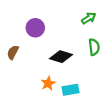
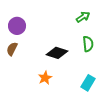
purple circle: (35, 28) -> (17, 26), moved
cyan rectangle: (71, 90) -> (88, 83), moved, turned -49

